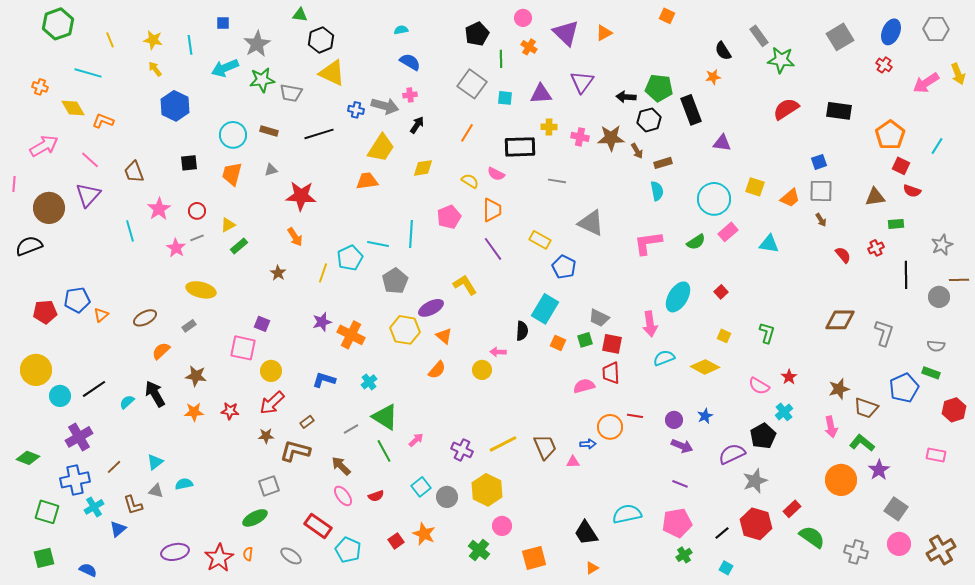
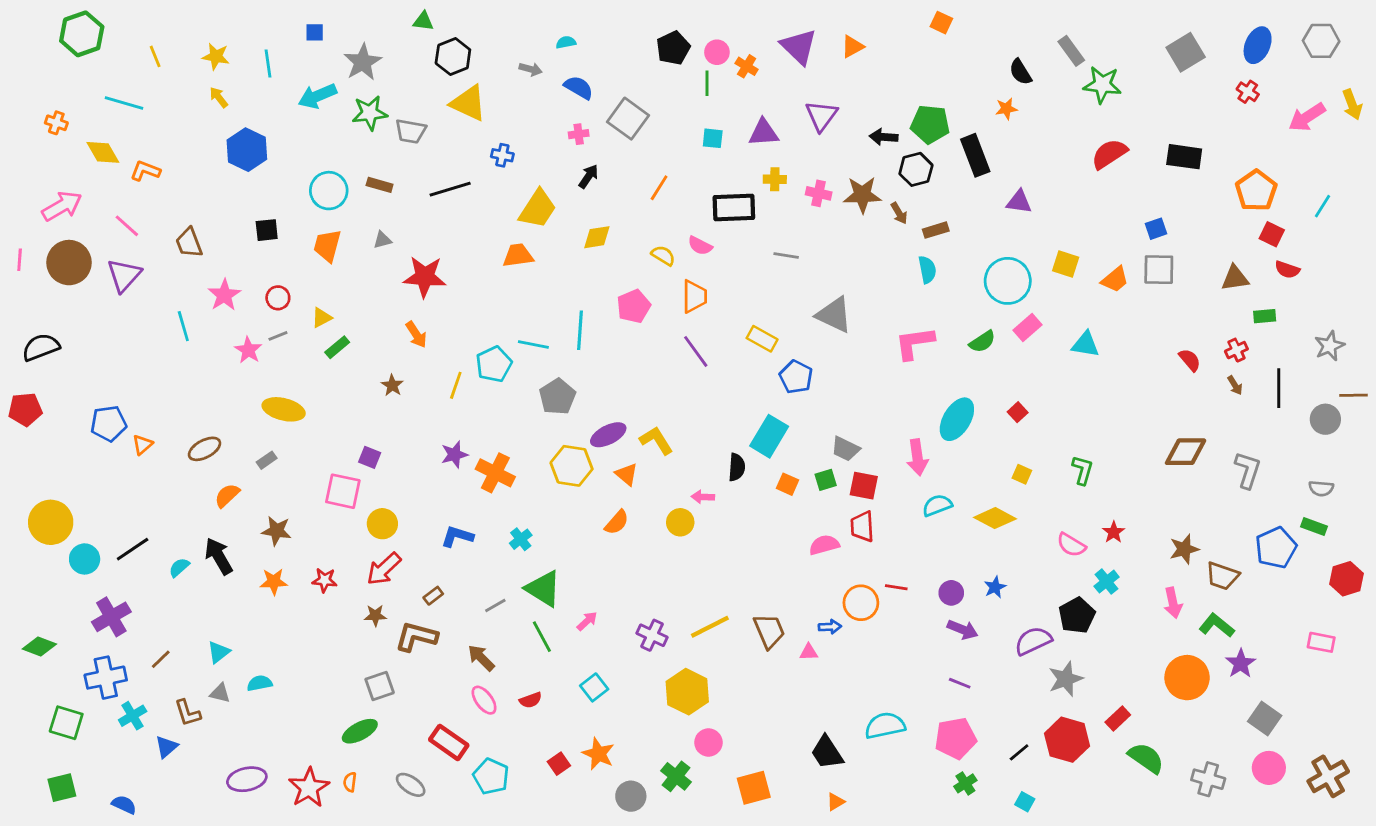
pink circle: (523, 18) -> (717, 52), moved
gray square: (472, 84) -> (628, 119), moved
gray arrow: (385, 106) -> (531, 69), moved, size x0.6
brown circle: (49, 208) -> (69, 263), moved
brown arrow: (821, 220) -> (1235, 385), moved
yellow L-shape: (465, 285) -> (656, 440), moved
red pentagon: (45, 312) -> (25, 409), moved
gray circle: (447, 497) -> (631, 796), moved

